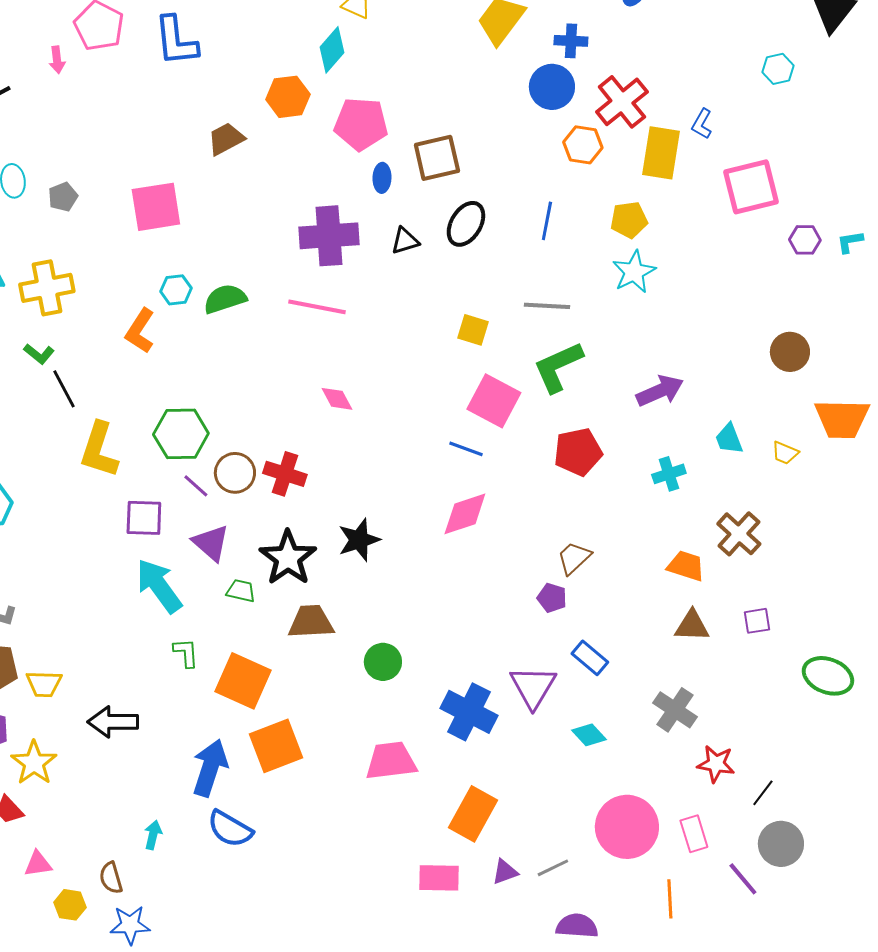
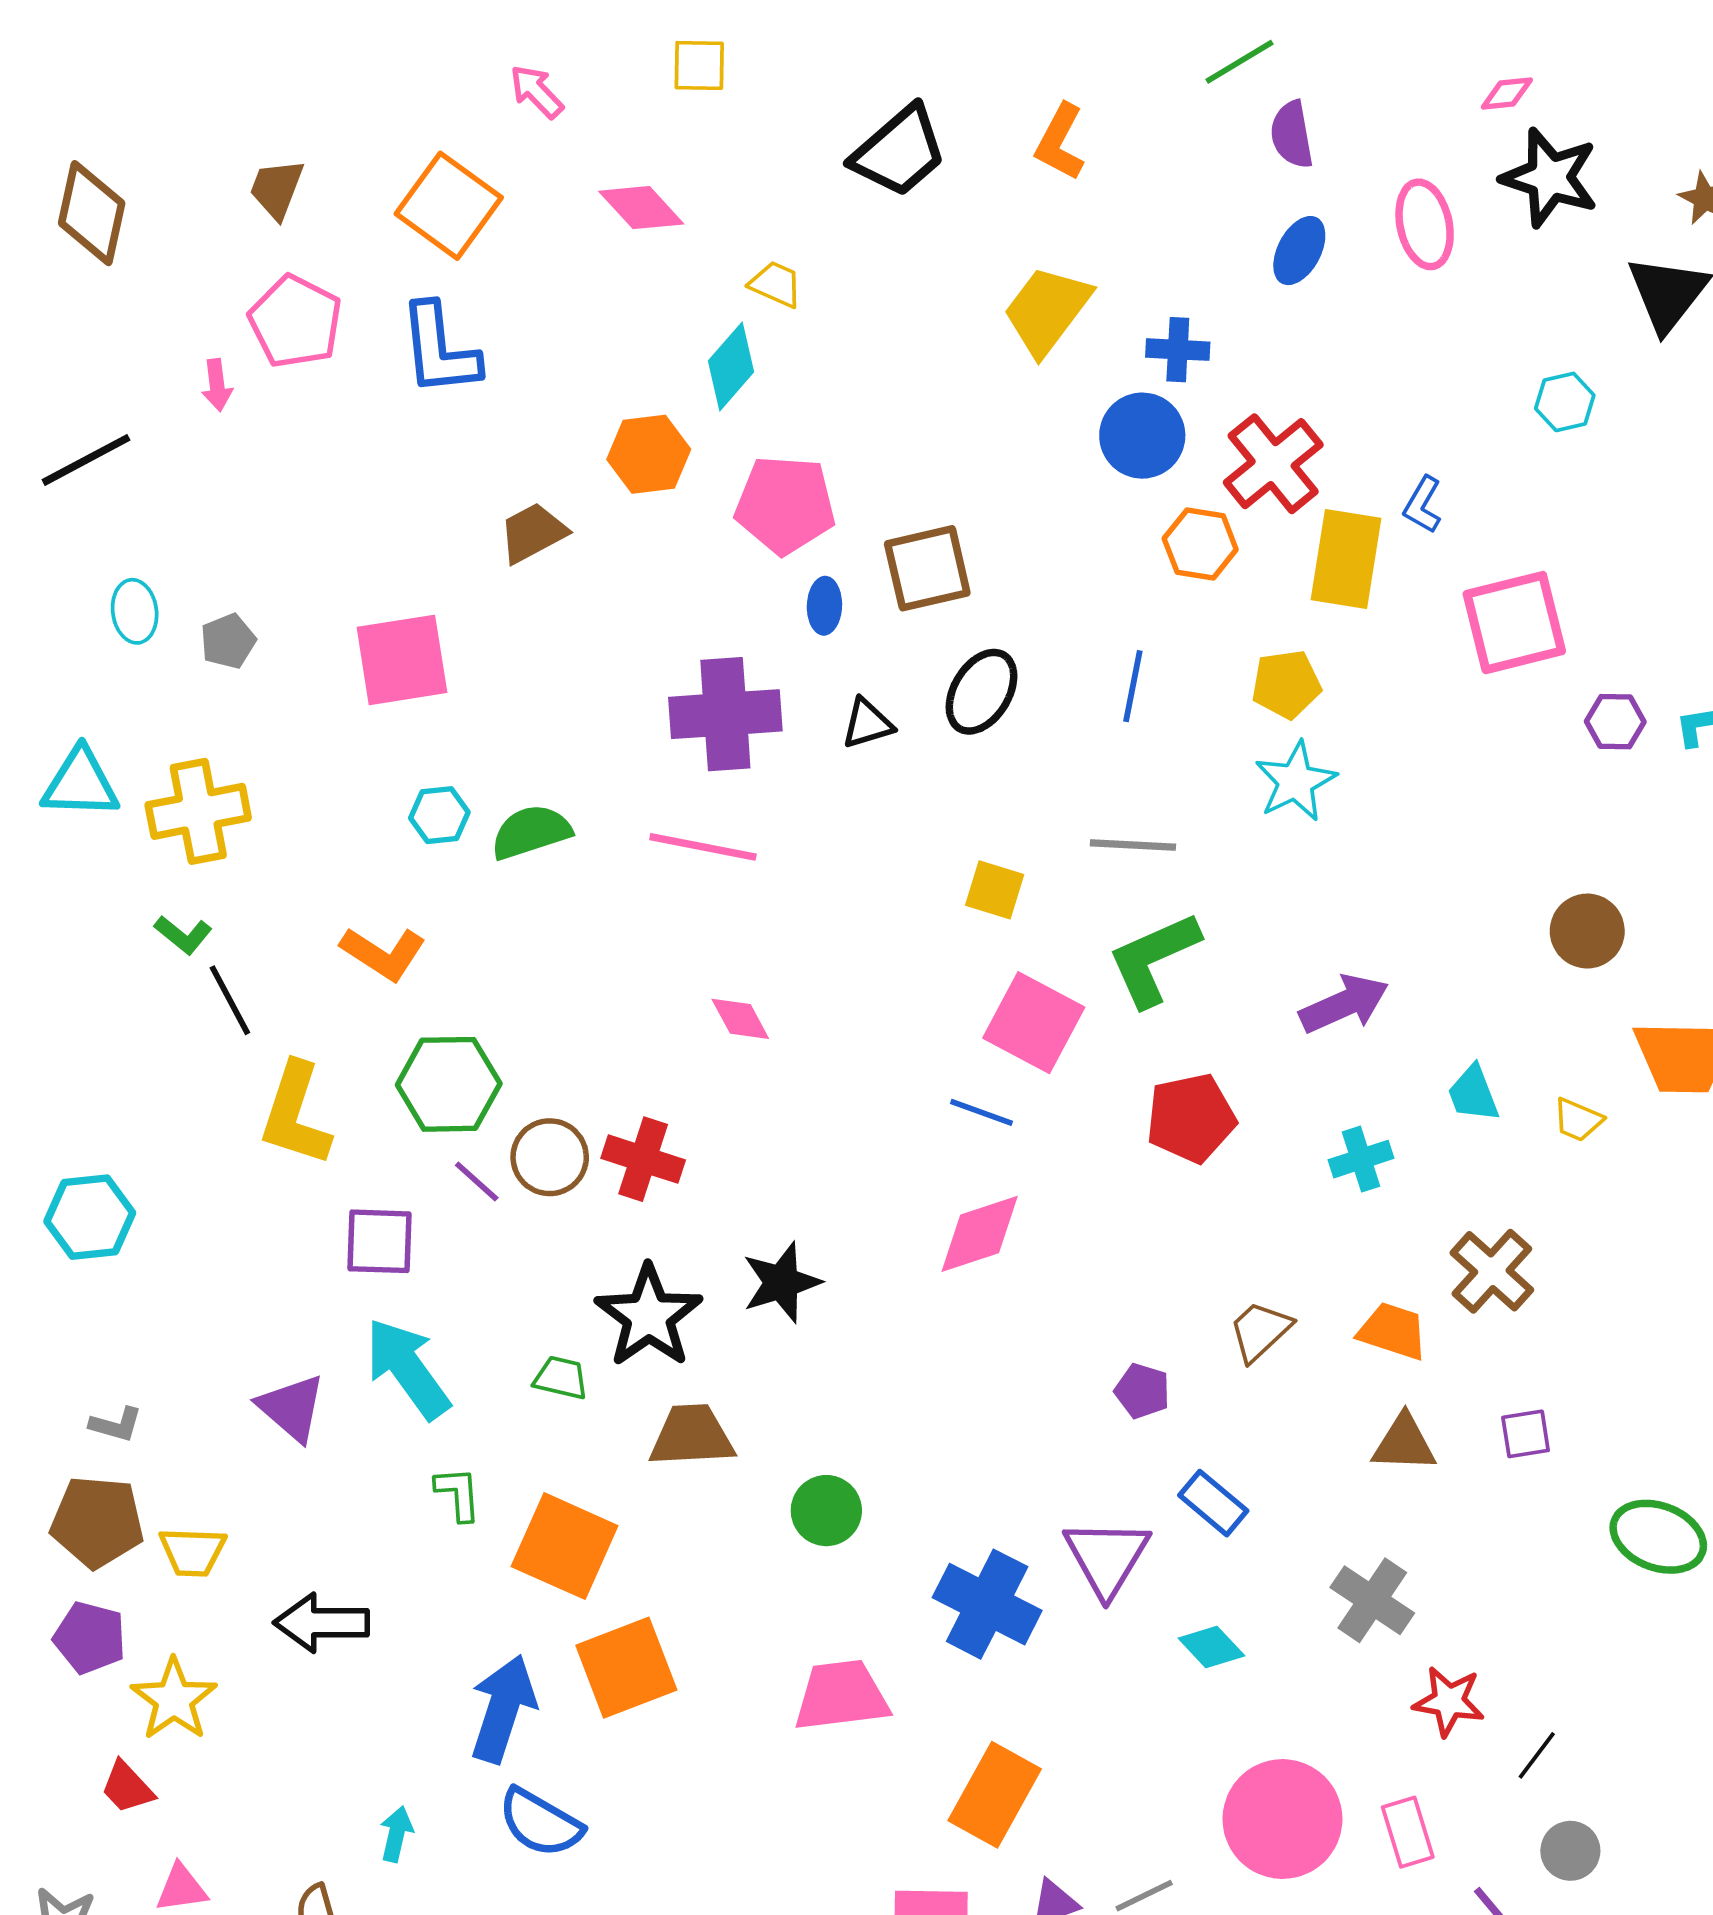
orange L-shape: (140, 331) -> (383, 953), moved, turned -90
purple triangle: (211, 543) -> (292, 1408), moved
brown trapezoid: (574, 558) -> (1260, 1331), moved
gray circle: (781, 844) -> (1570, 1851), size x0.7

